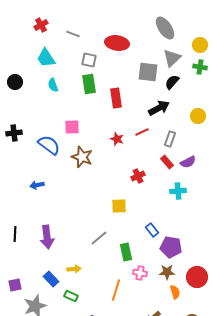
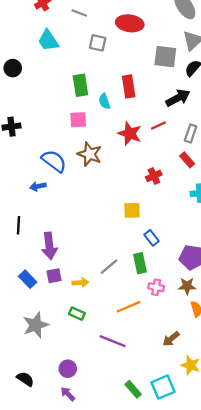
green rectangle: (89, 84) -> (80, 85), moved
cyan semicircle: (53, 85) -> (104, 101), moved
red star: (117, 139) -> (130, 133), size x1.5
blue semicircle: (49, 145) -> (54, 161), moved
blue rectangle: (152, 230) -> (152, 238), moved
black line: (15, 234) -> (18, 225), moved
gray line: (99, 238) -> (109, 267), moved
blue rectangle: (51, 279) -> (28, 279), moved
purple square: (15, 285) -> (54, 276), moved
orange line: (116, 290) -> (129, 307), turned 50

